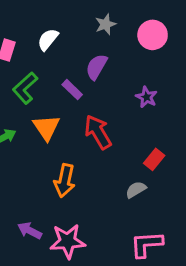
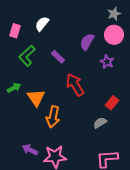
gray star: (106, 24) -> (114, 14), moved
pink circle: (153, 35) -> (114, 35), moved
purple semicircle: (96, 67) -> (87, 42), moved
orange triangle: (46, 127) -> (36, 98), moved

